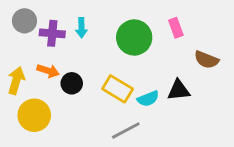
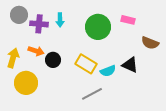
pink rectangle: (176, 28) -> (128, 20), turned -56
black triangle: (179, 90) -> (130, 65), turned 30

